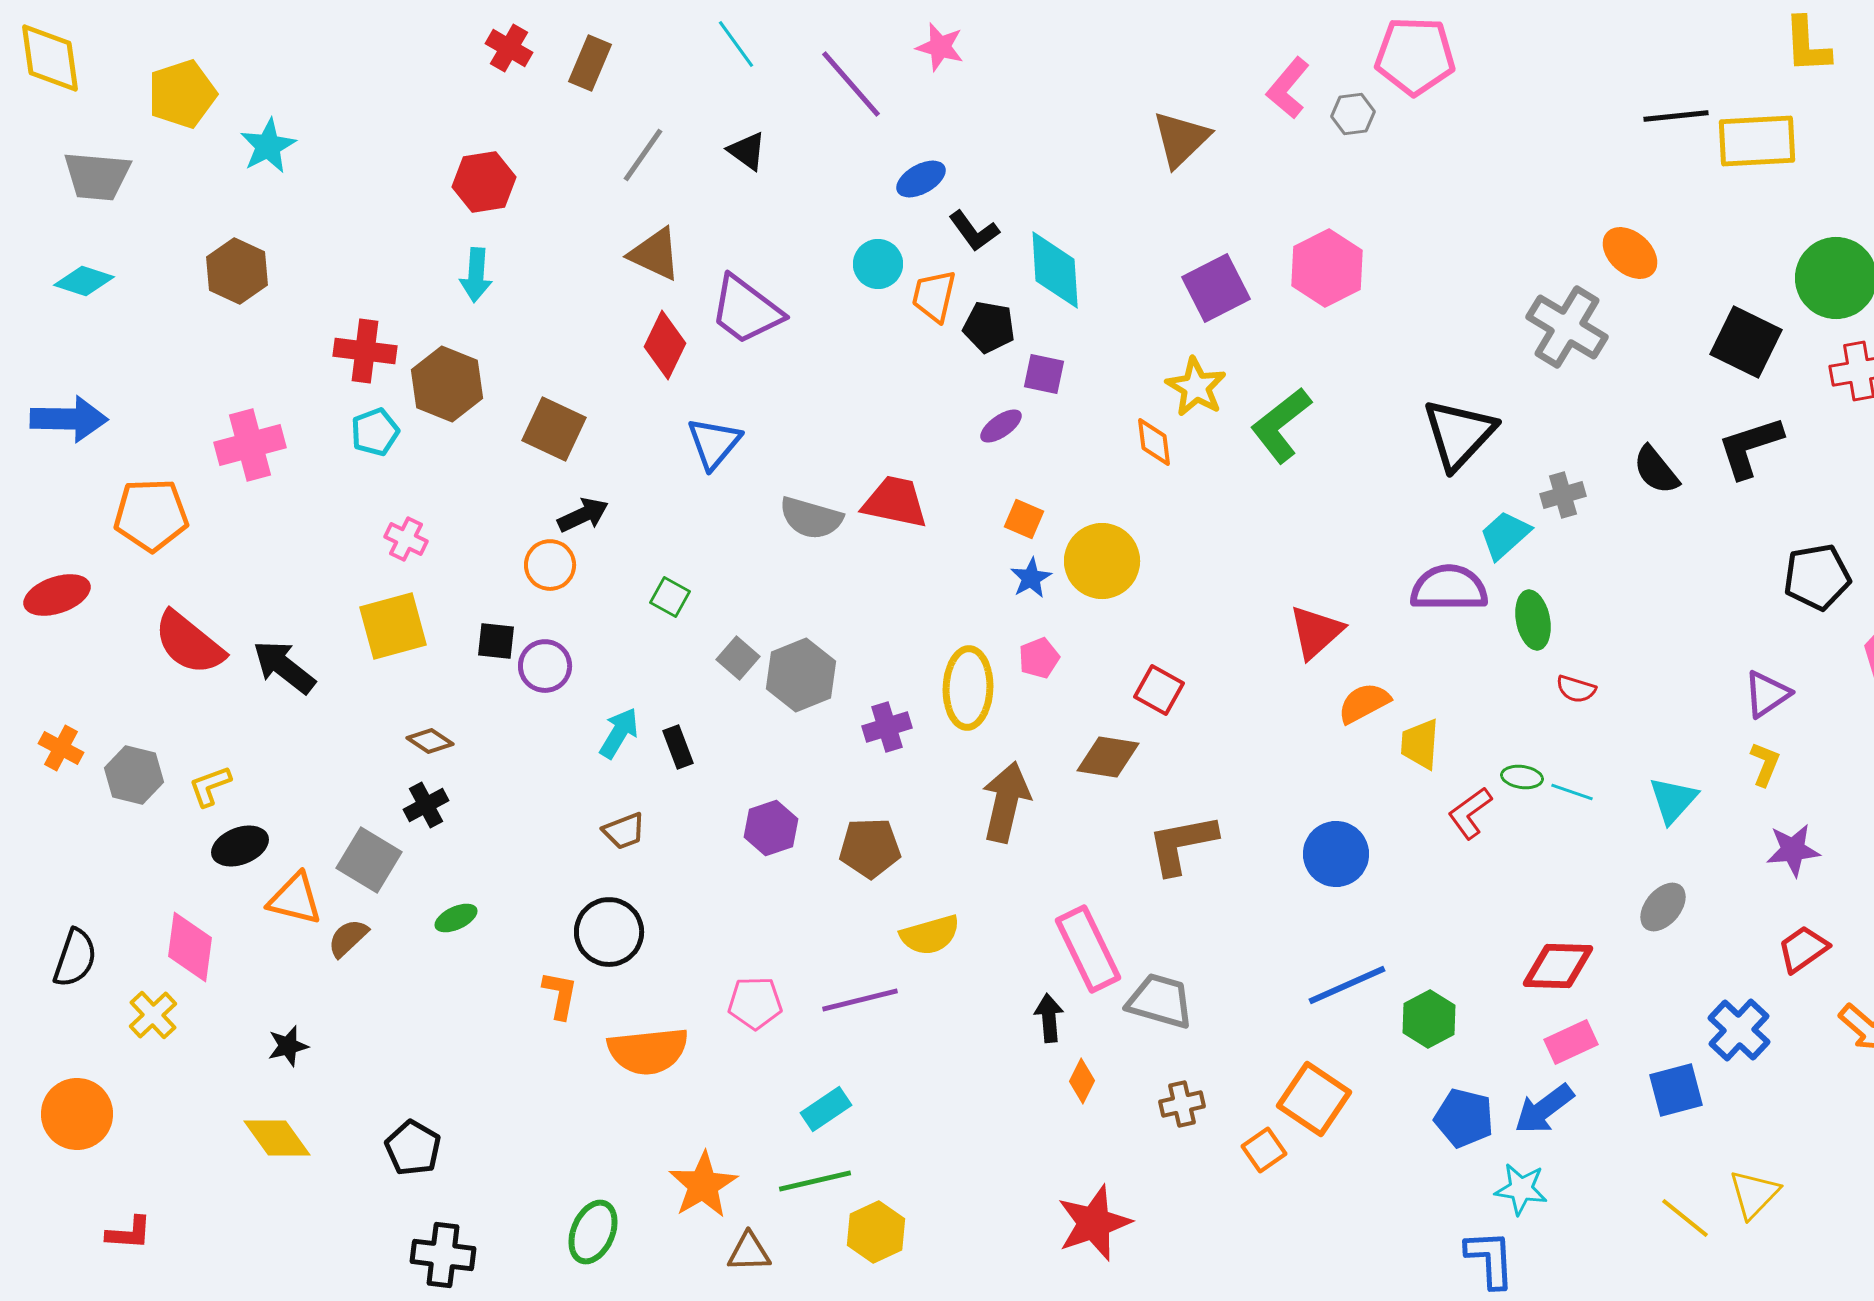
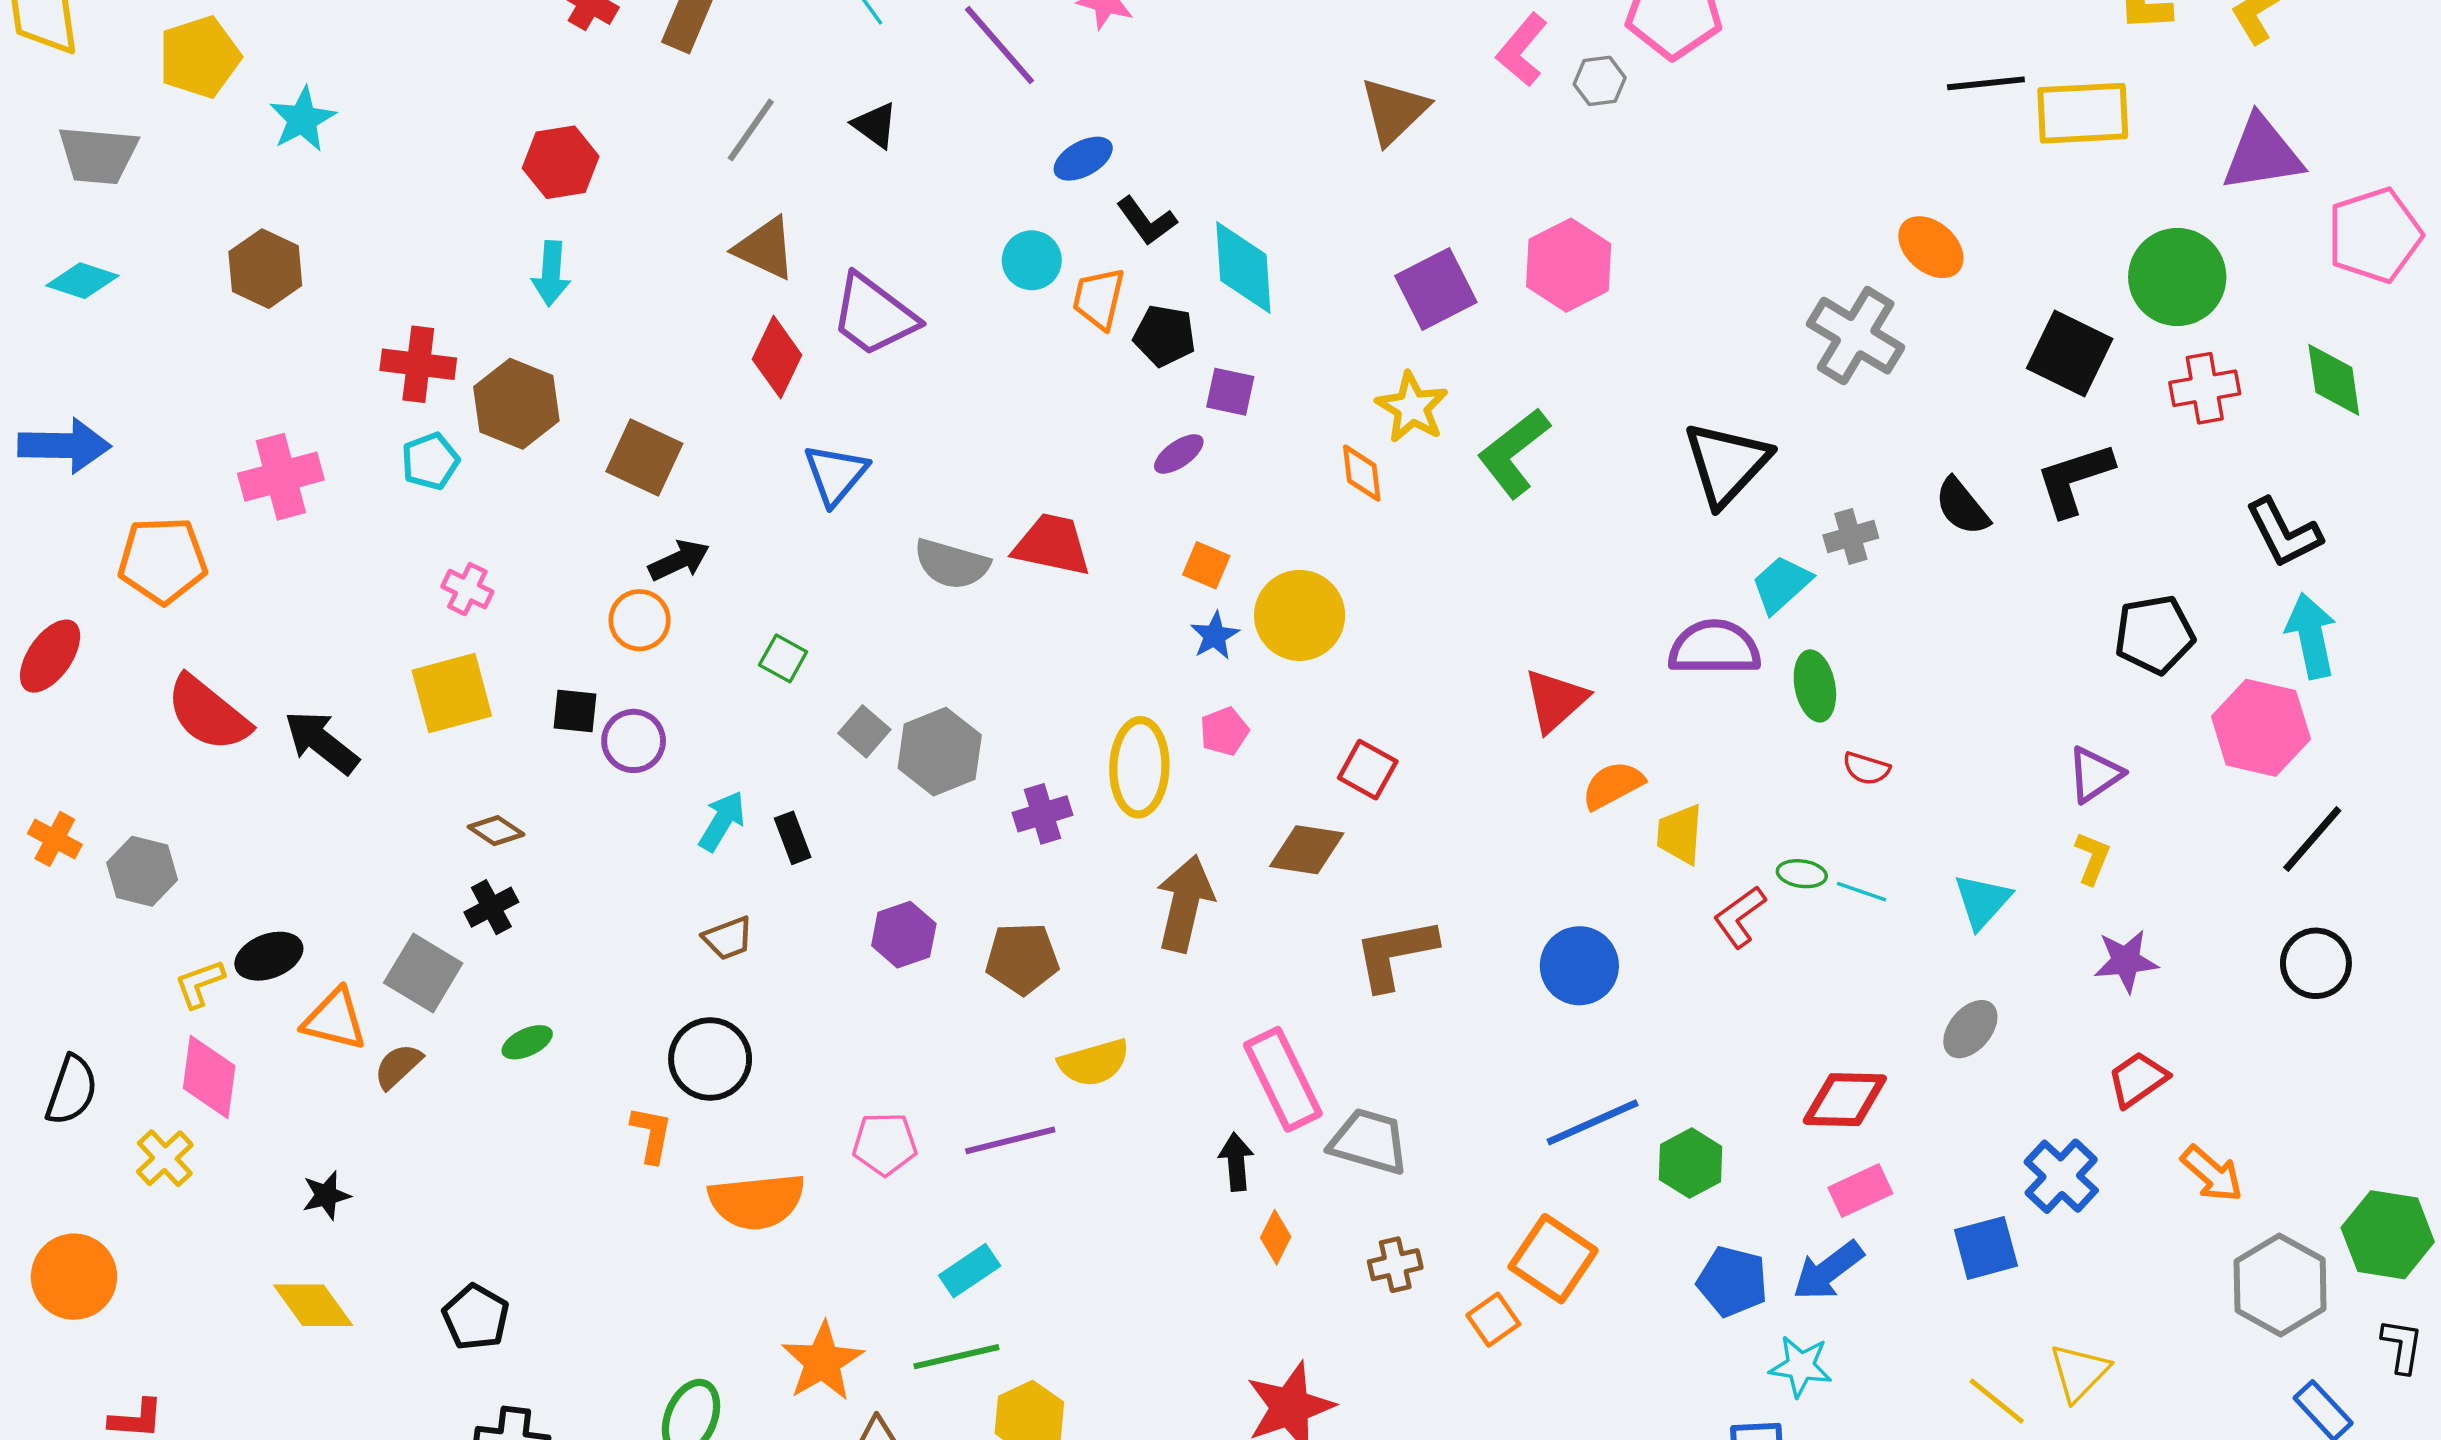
red ellipse: (57, 595) -> (50, 656), turned -36
yellow L-shape: (210, 786) -> (200, 984), moved

